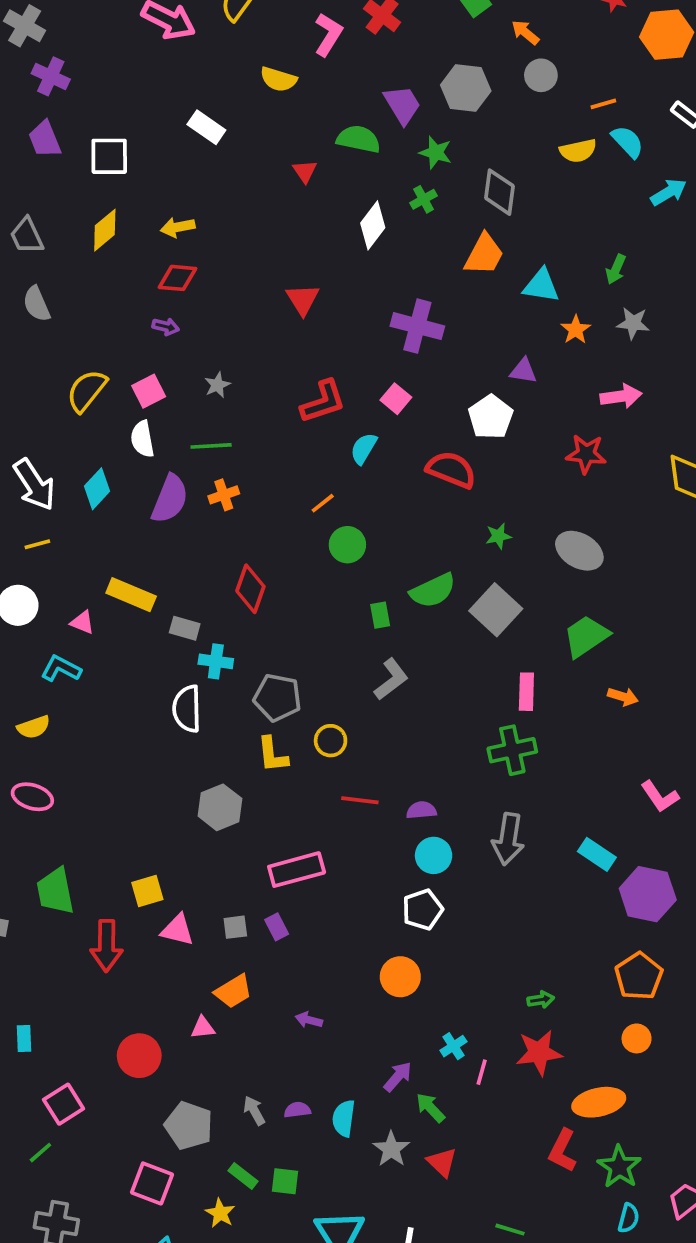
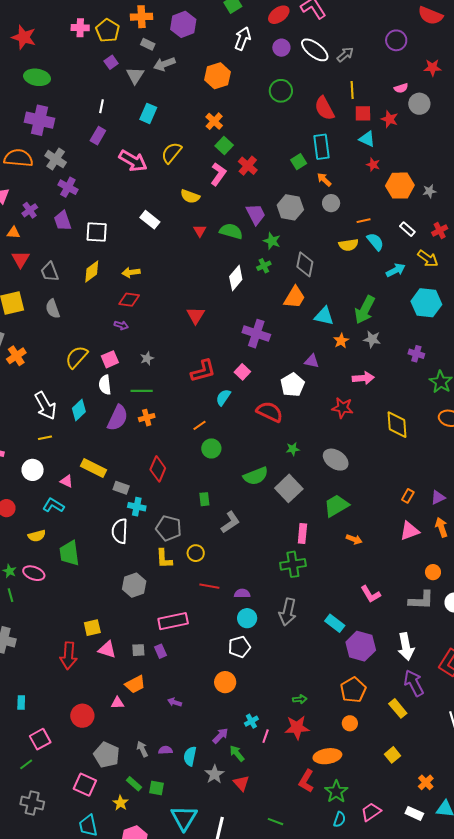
red triangle: (305, 171) -> (200, 231), moved
green arrow: (616, 269) -> (365, 310), size x1.8
green rectangle: (380, 615) -> (204, 499), moved
green trapezoid: (55, 891) -> (69, 553), moved

